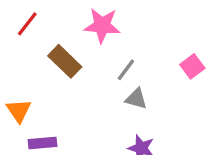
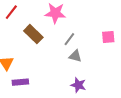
pink square: (192, 66) -> (108, 37), turned 32

